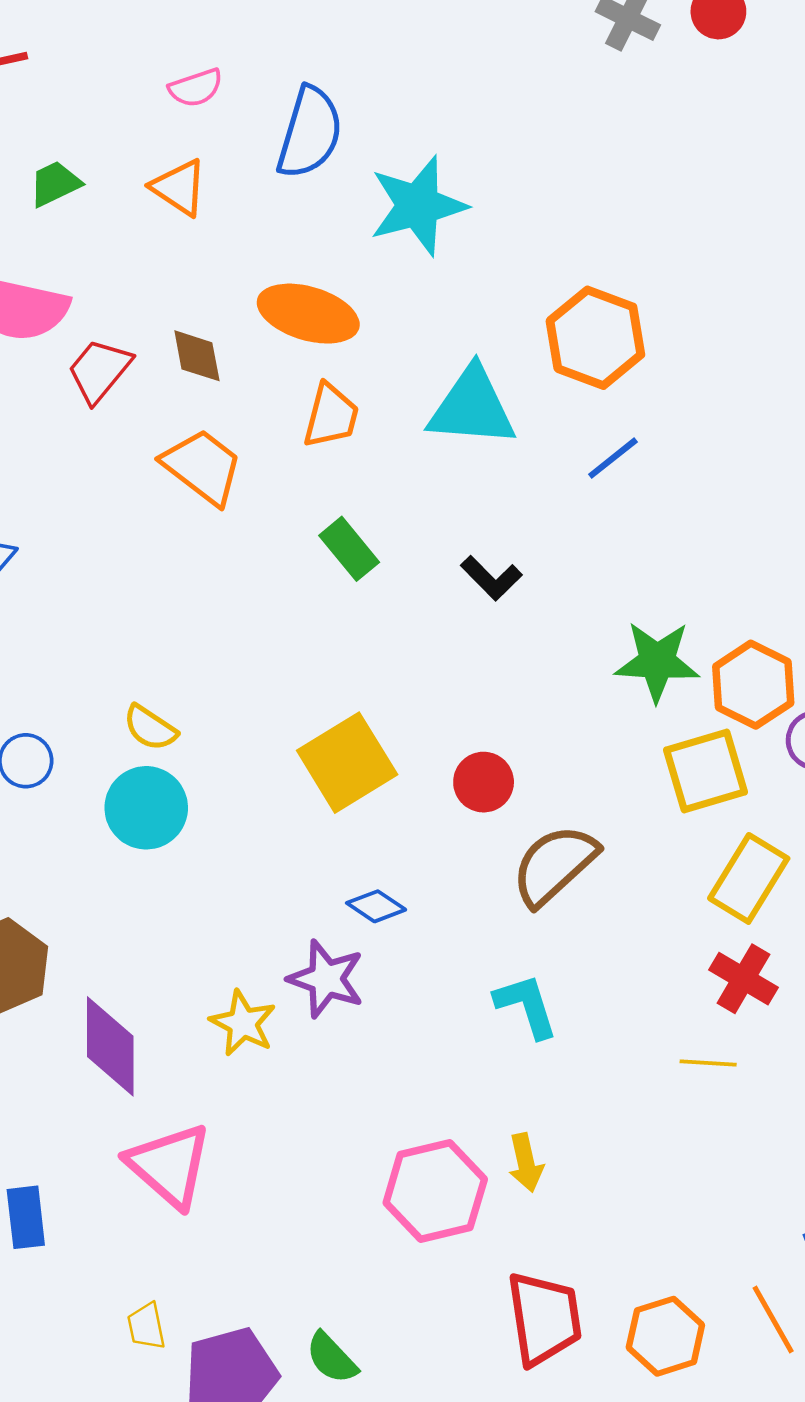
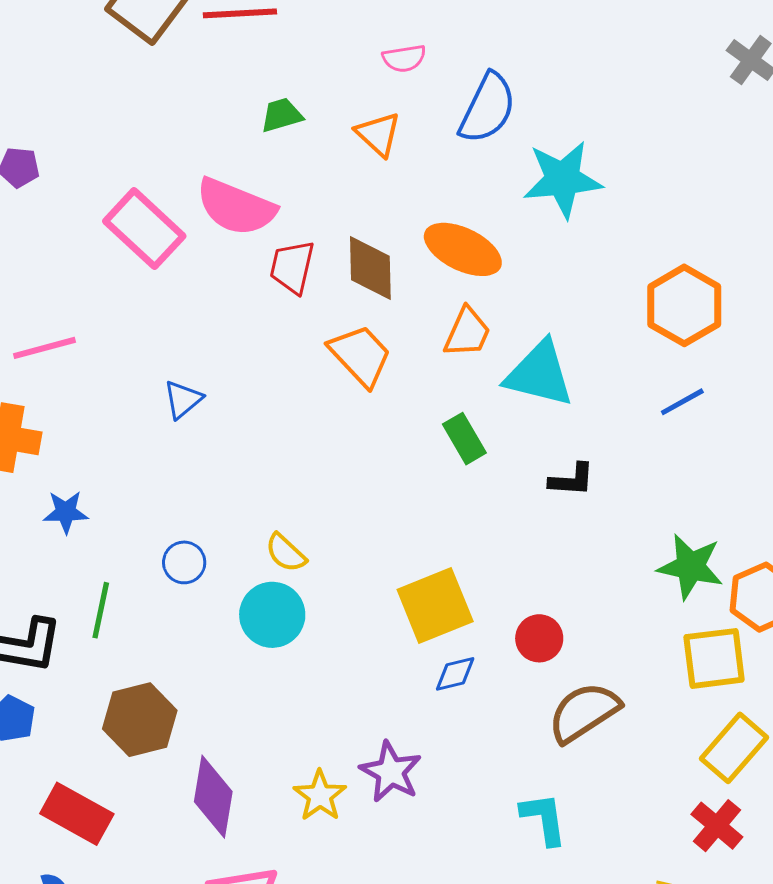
brown diamond: (197, 356) -> (370, 268), size x1.4
red trapezoid: (99, 371) -> (292, 267), turned -36
cyan triangle: (472, 407) -> (539, 374), moved
black L-shape: (491, 578) -> (572, 480), turned -51
blue diamond: (376, 906) -> (455, 674), moved, turned -57

